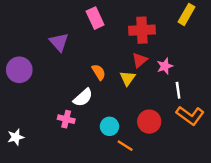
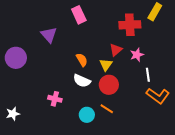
red cross: (142, 30) -> (130, 25), moved
white semicircle: (83, 97) -> (82, 81), moved, turned 66
red circle: (149, 122) -> (109, 85), moved
cyan circle: (109, 126) -> (87, 115), moved
orange line: (125, 146) -> (107, 109), moved

